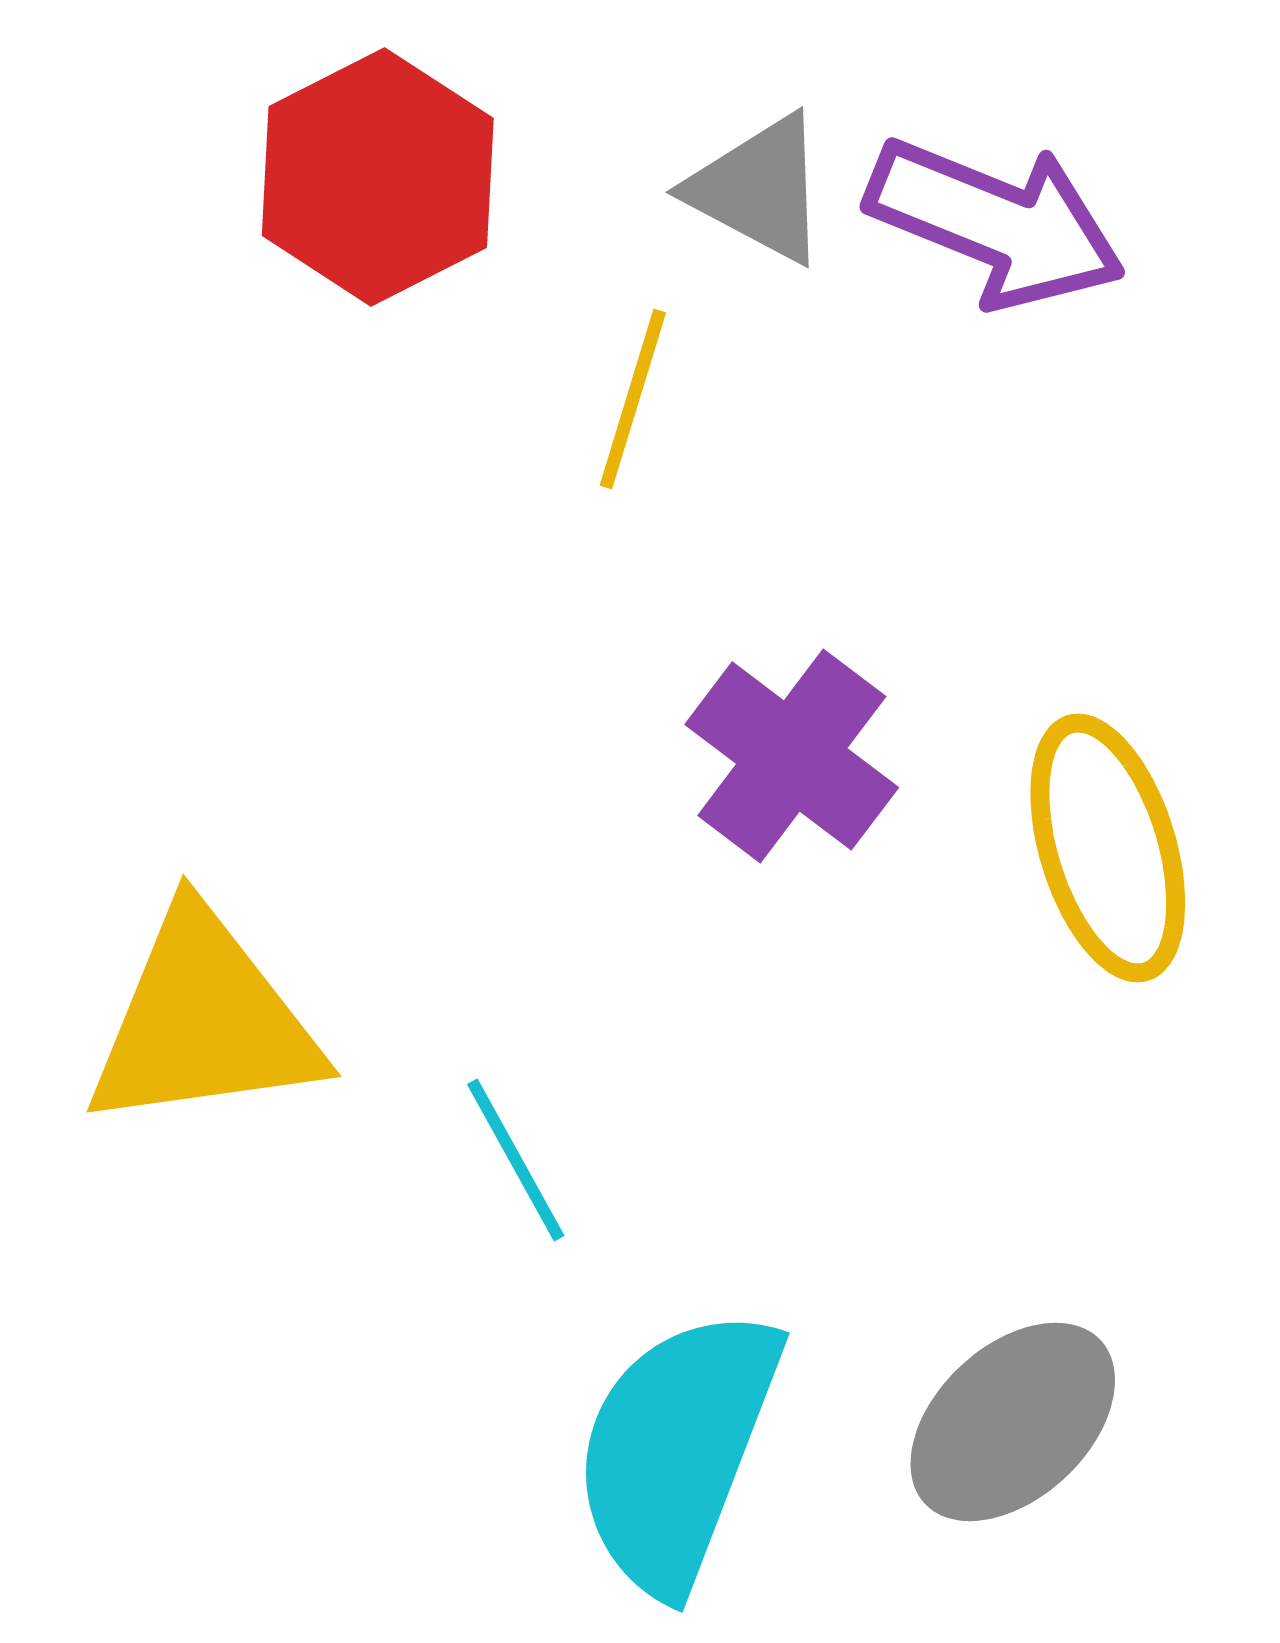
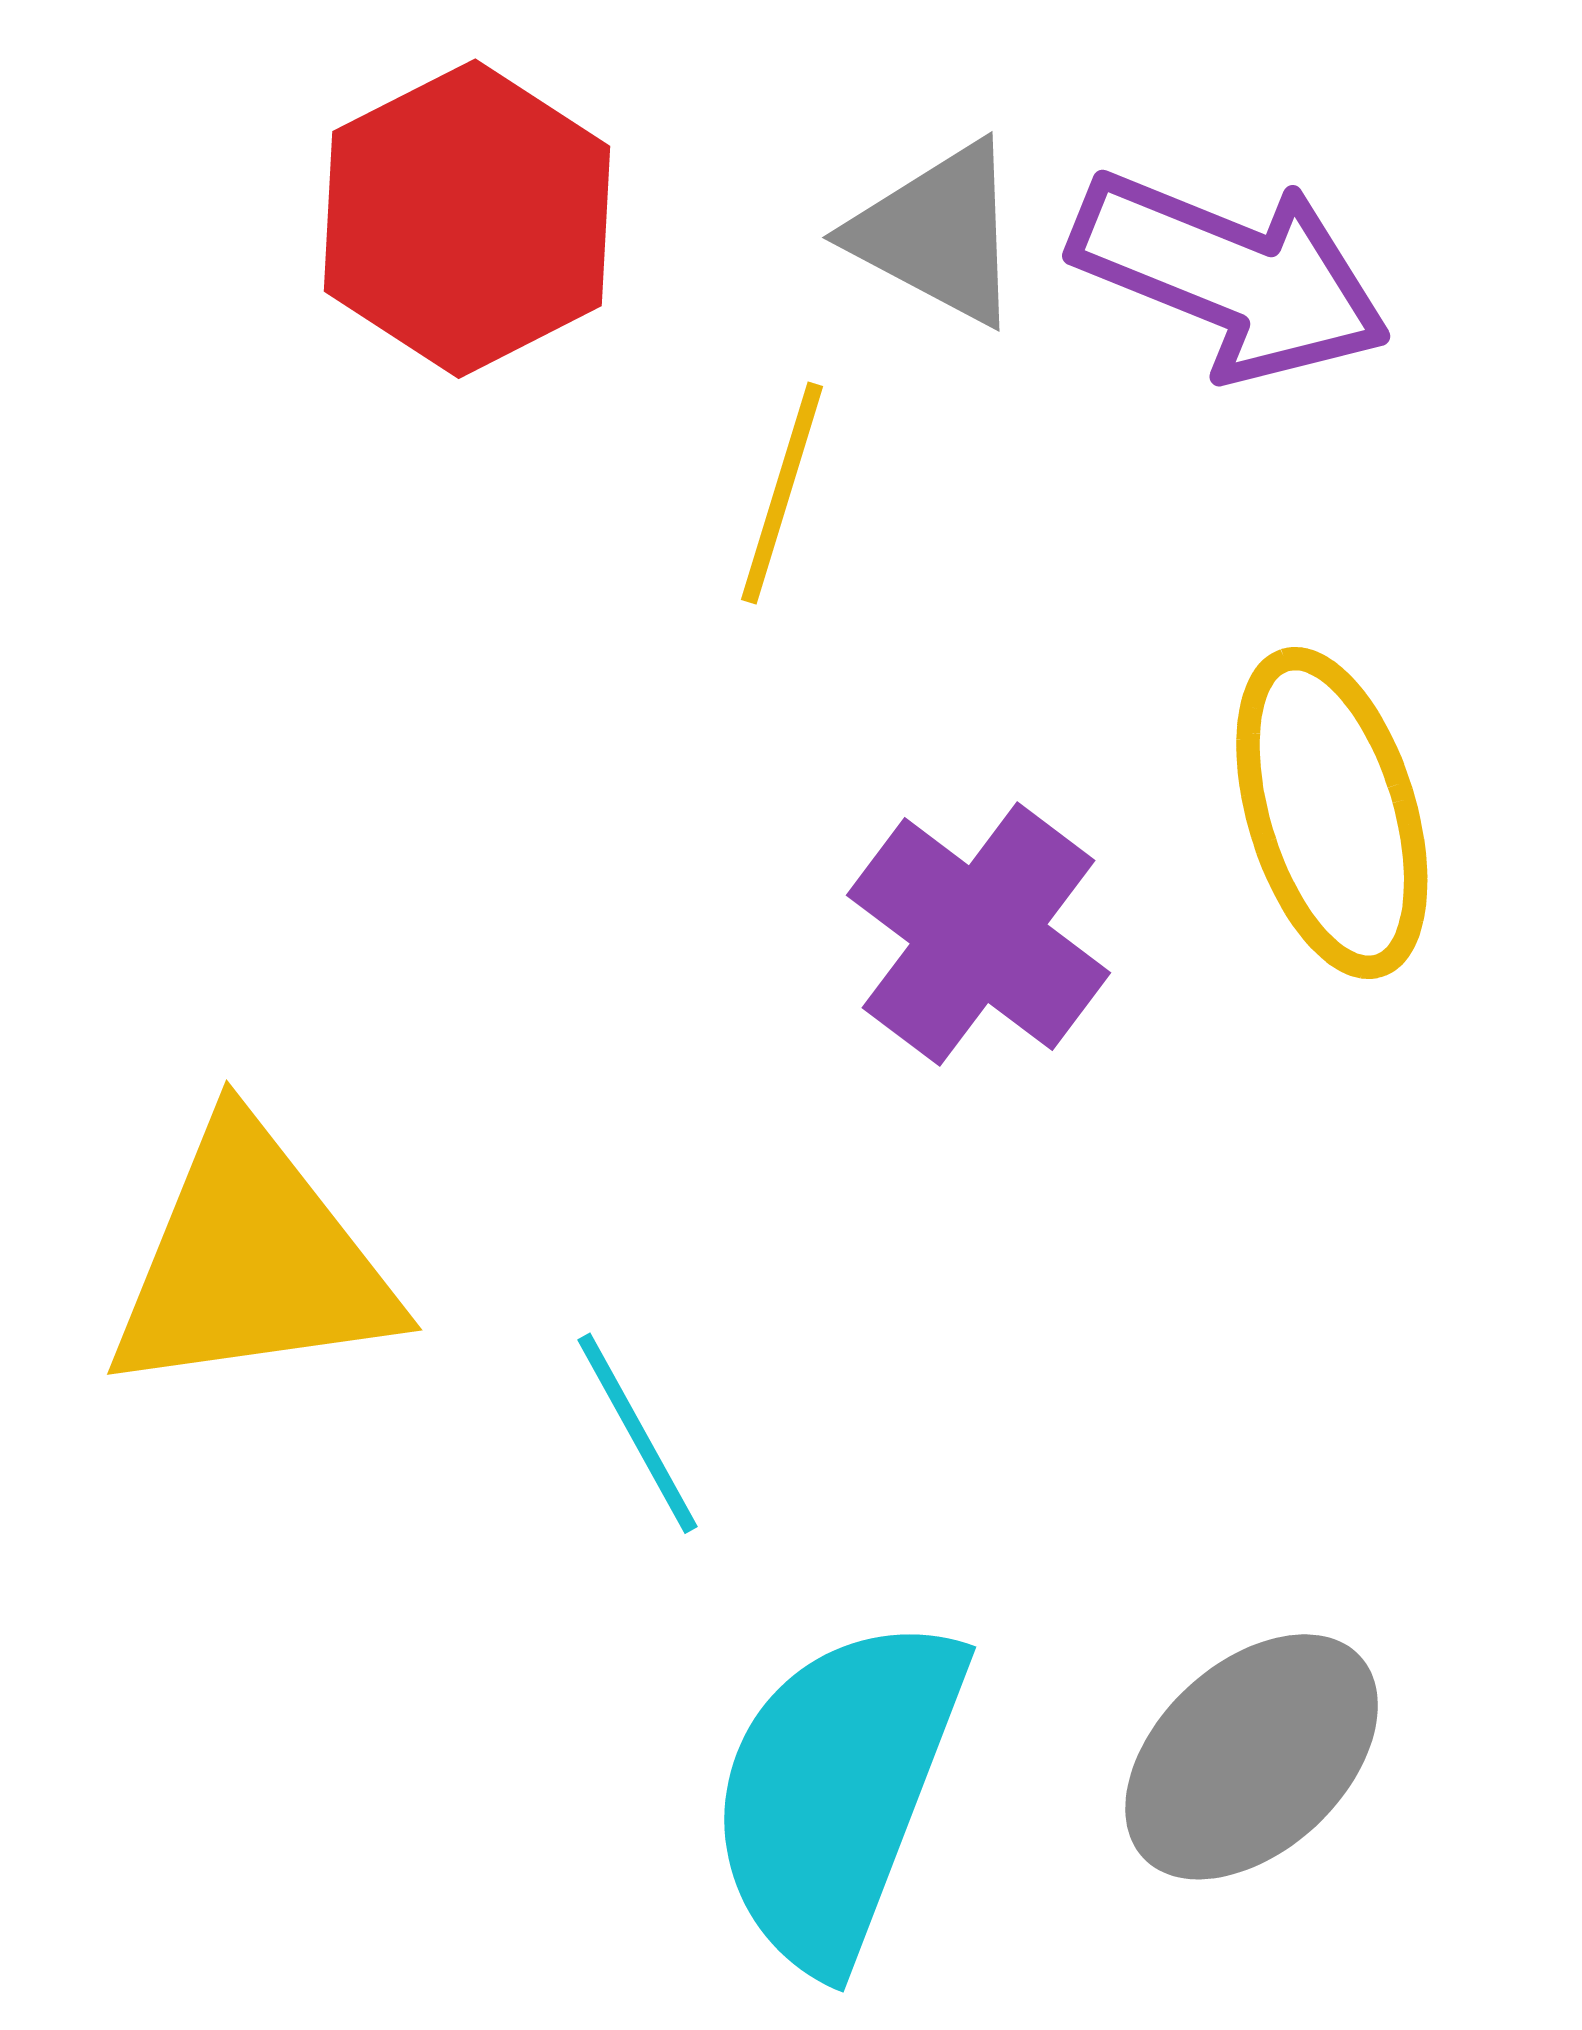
yellow ellipse: (1108, 848) -> (1332, 813), moved

